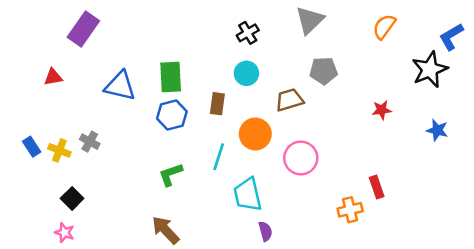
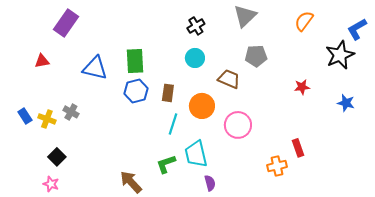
brown trapezoid: (289, 100) -> (229, 79), turned 40
brown rectangle: (217, 104) -> (168, 93), moved
green L-shape: (171, 174) -> (166, 164), moved

